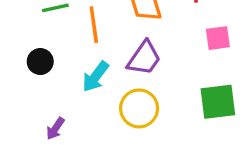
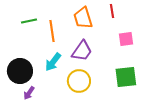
black circle: (40, 62) -> (20, 71), moved, size x1.6

